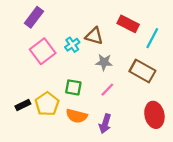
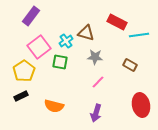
cyan line: (152, 38) -> (139, 35), turned 54
brown rectangle: (142, 71) -> (130, 65), size x0.6
green square: (73, 87) -> (60, 62), moved
yellow pentagon: (47, 104) -> (24, 71), moved
orange semicircle: (77, 116) -> (54, 106), moved

